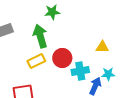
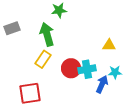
red circle: (62, 58) -> (71, 68), moved
yellow rectangle: (36, 61) -> (43, 59), turned -30

